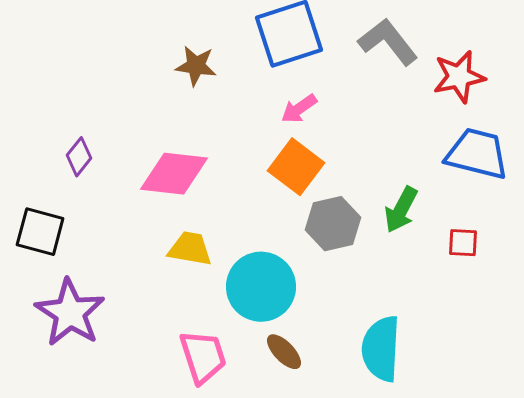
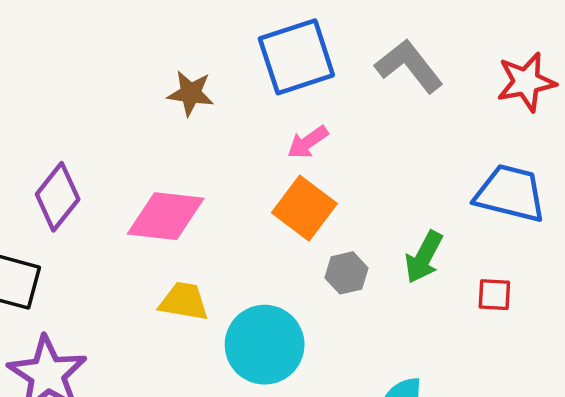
red star: (459, 77) -> (526, 82), moved
purple diamond: (79, 157) -> (58, 197), size x1.5
gray hexagon: (333, 224) -> (346, 273), size x0.7

